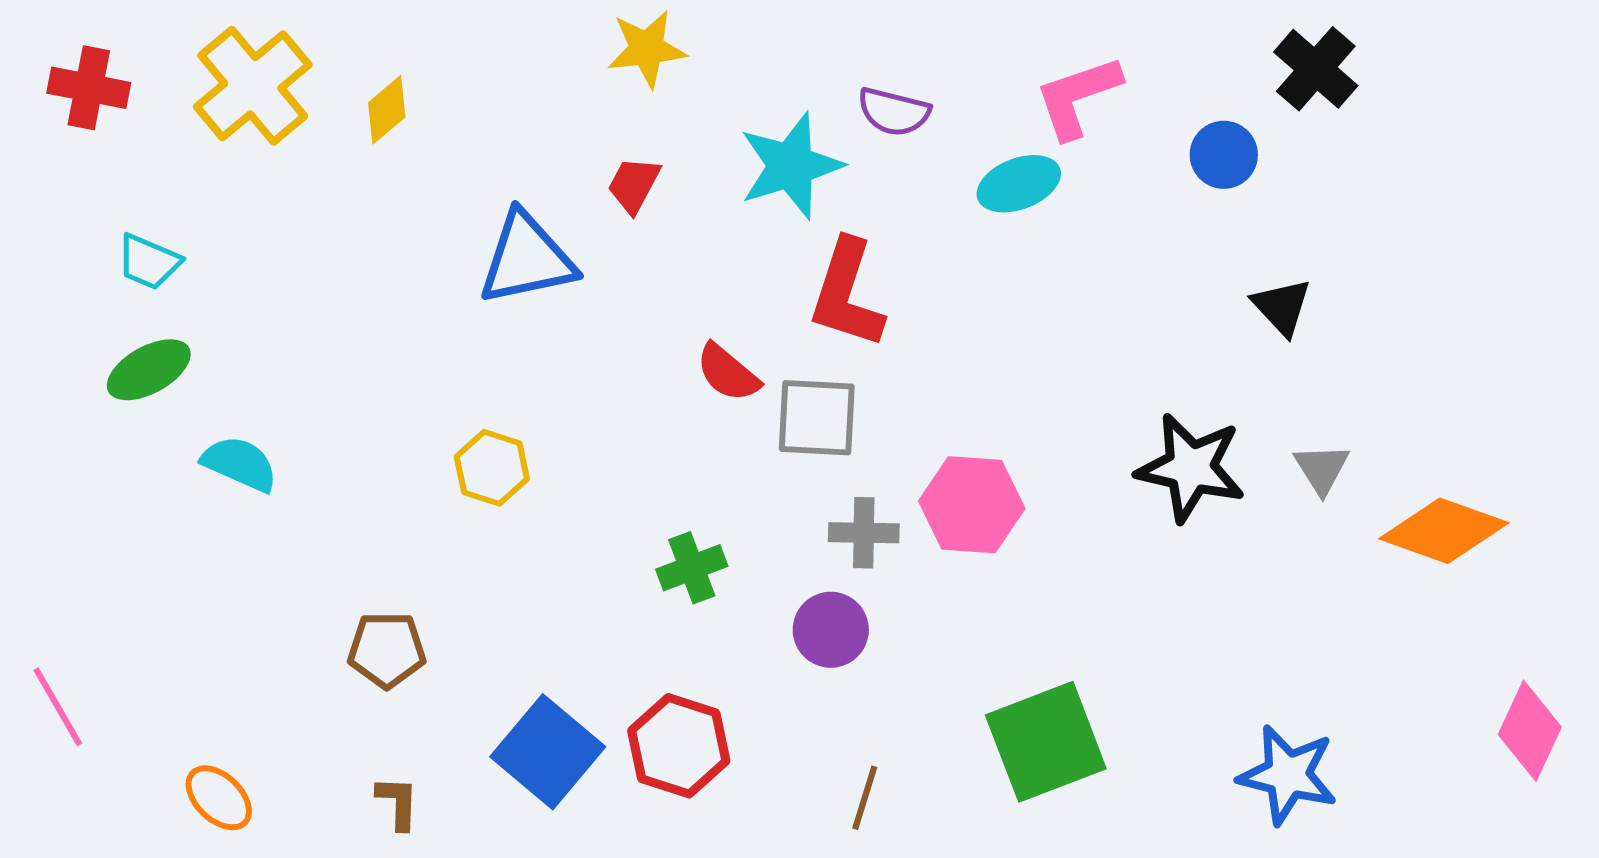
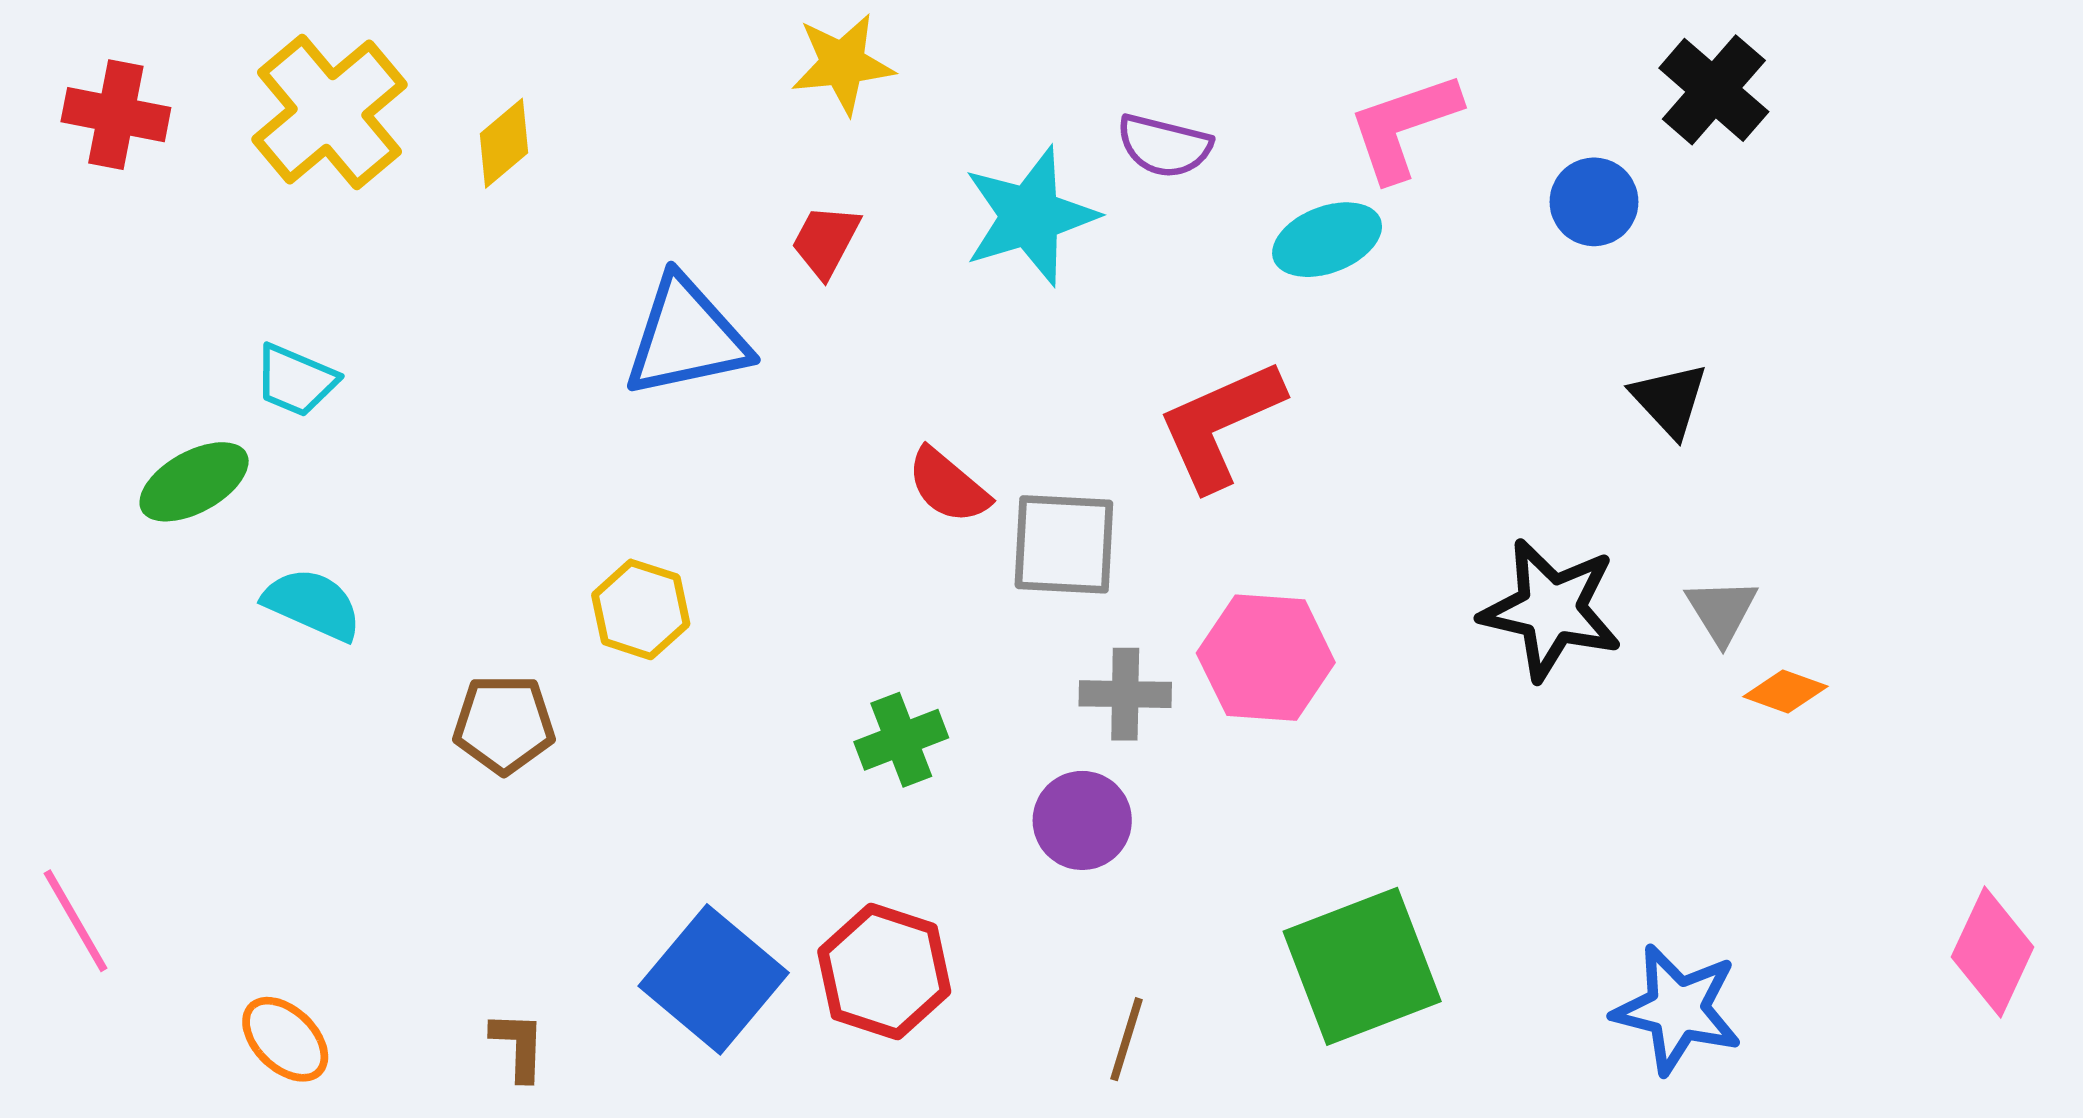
cyan trapezoid: (149, 262) -> (296, 380), moved
red L-shape: (847, 294) -> (1220, 425), moved, turned 48
orange diamond: (1444, 531) -> (1785, 692), moved, size x0.5
brown pentagon: (387, 650) -> (504, 724), moved

